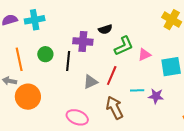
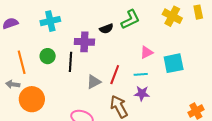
cyan cross: (35, 20) -> (50, 21), moved
green L-shape: (124, 46) -> (130, 19), moved
cyan line: (137, 90) -> (141, 74), moved
purple star: (156, 96) -> (142, 93), moved

